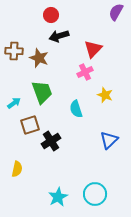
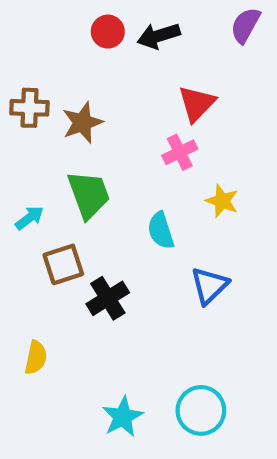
black arrow: (59, 36) -> (159, 36), moved
brown star: (39, 58) -> (82, 123), turned 30
blue triangle: (109, 140) -> (209, 286), moved

